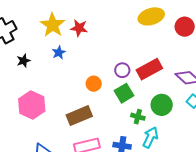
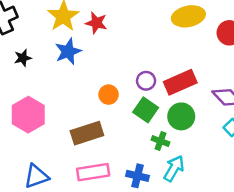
blue star: (59, 53) -> (68, 52), size x1.5
green square: (124, 93) -> (146, 110), turned -30
green circle: (162, 105) -> (181, 116), moved

